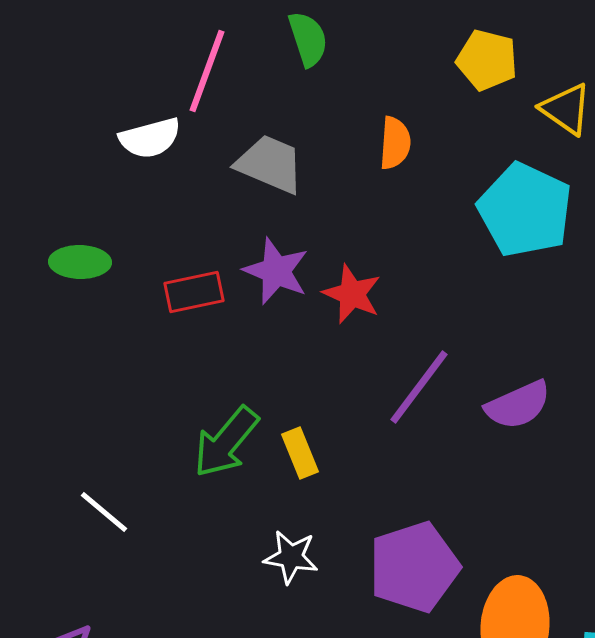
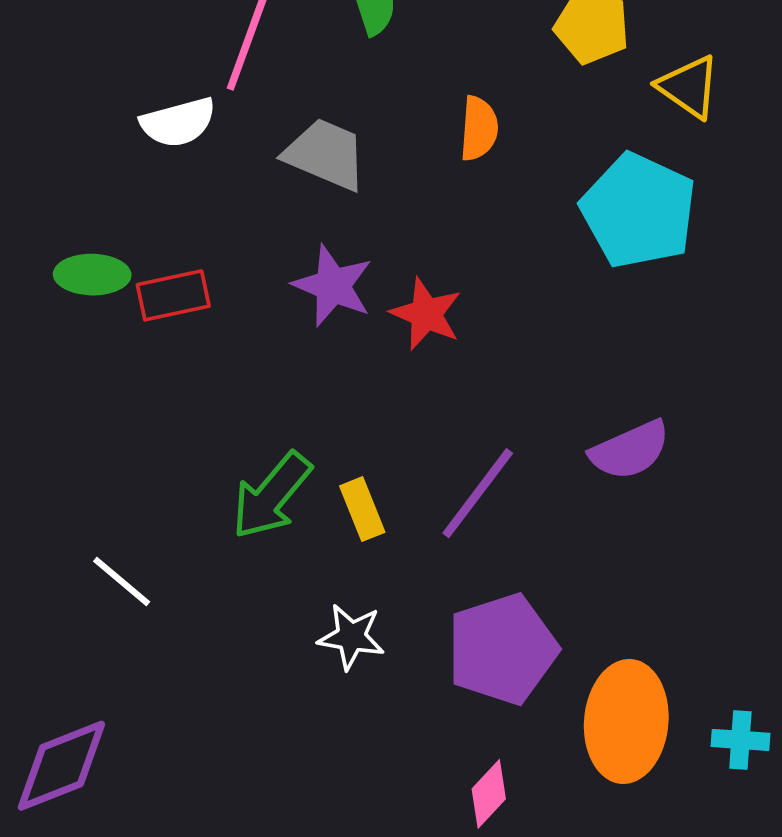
red rectangle: (194, 292) -> (173, 295), moved
purple line: (419, 387) -> (478, 493), moved

